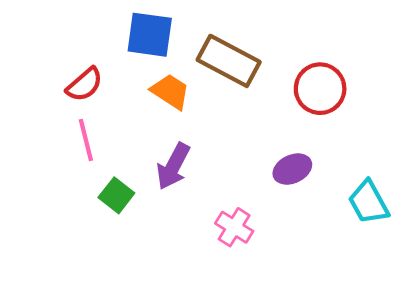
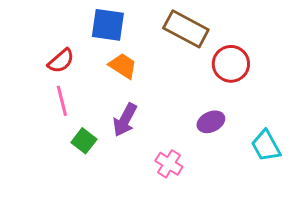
brown rectangle: (229, 61) -> (186, 29), moved

